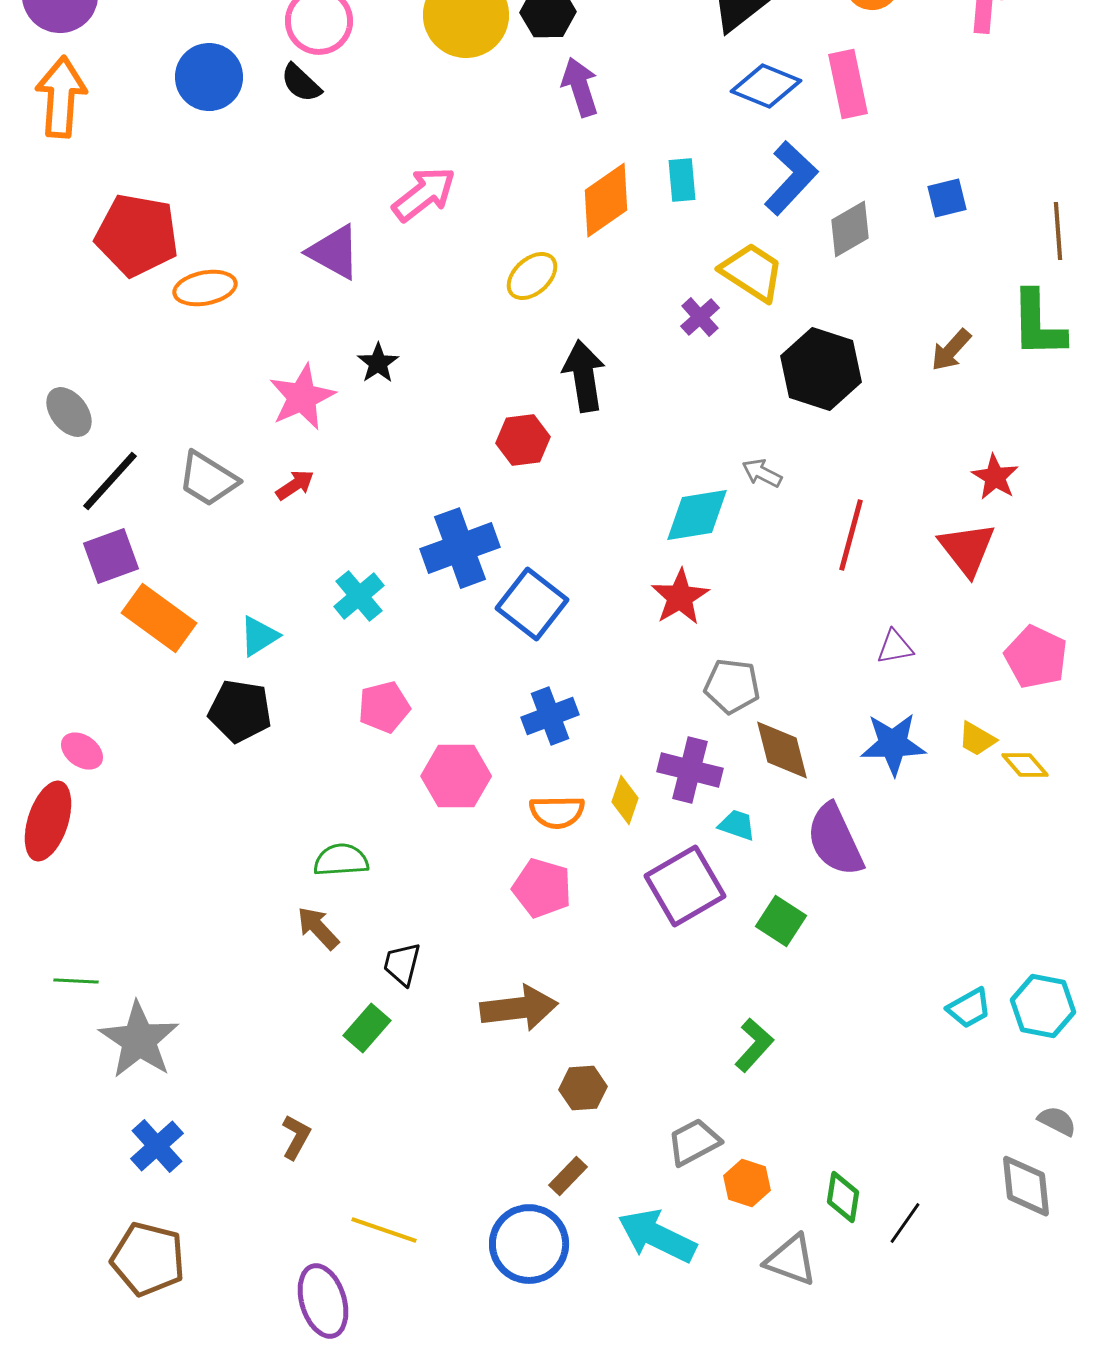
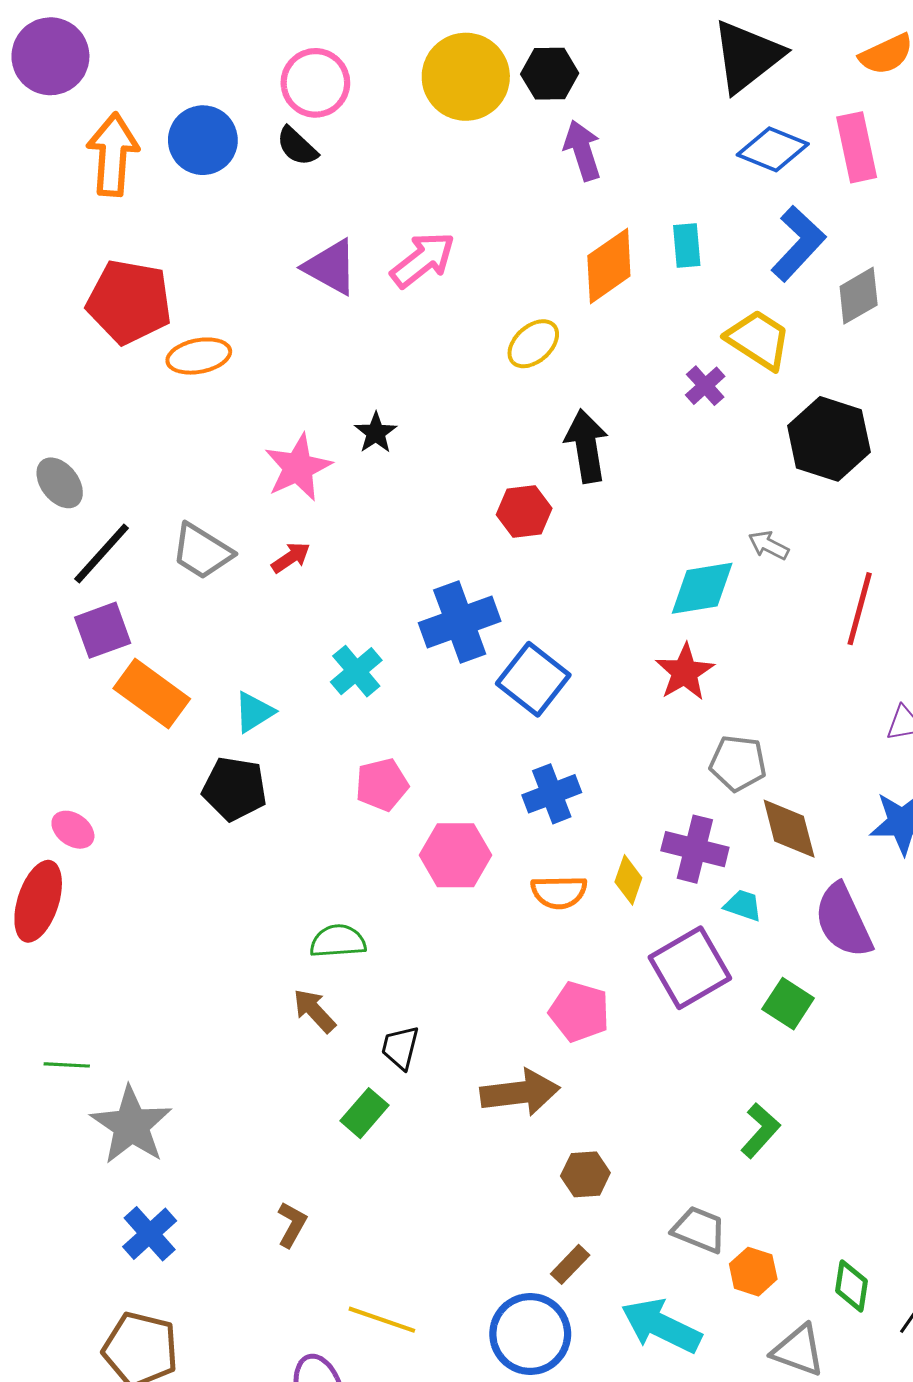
orange arrow: (61, 97) -> (113, 154), moved
purple triangle: (334, 252) -> (331, 267), moved
pink pentagon: (542, 888) -> (579, 1012), moved
gray trapezoid: (694, 1142) -> (699, 1230), turned 50

